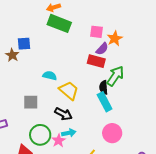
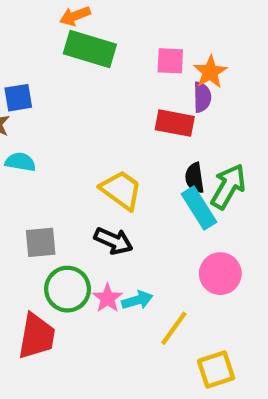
purple semicircle: (102, 49) -> (202, 97), moved, turned -40
cyan semicircle: (50, 76) -> (20, 162), moved
green arrow: (115, 76) -> (228, 186), moved
gray square: (31, 102) -> (41, 242), moved
cyan arrow: (69, 133) -> (137, 300), moved

